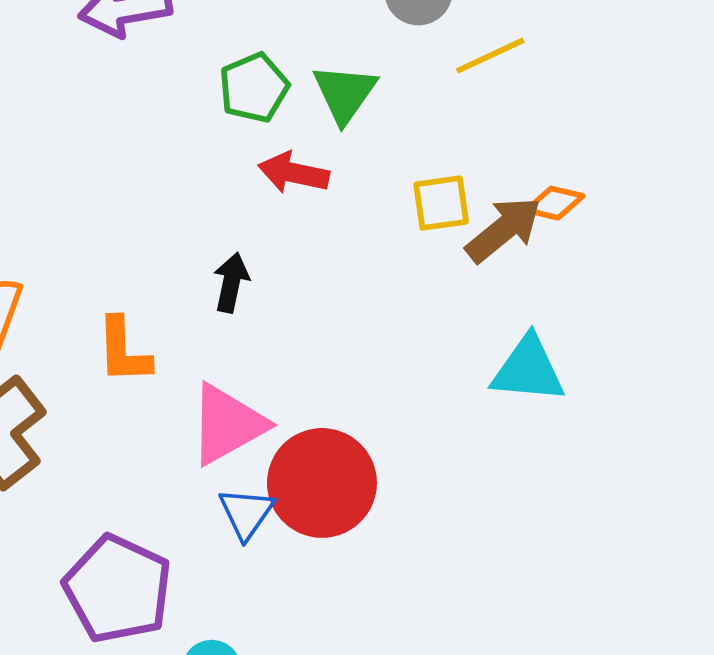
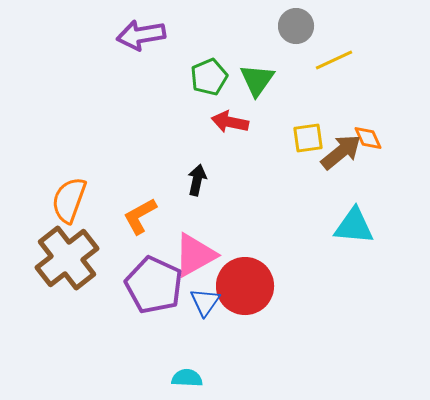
orange diamond: (555, 203) -> (368, 138), turned 52
orange L-shape: (123, 351) -> (140, 216), turned 63
purple pentagon: (118, 589) -> (154, 285), moved

